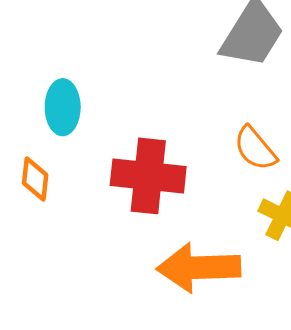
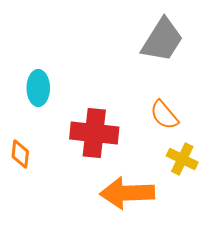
orange diamond: (35, 179) -> (20, 154), moved

